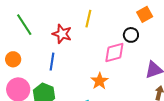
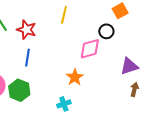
red star: (62, 34) -> (26, 30), moved

